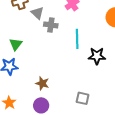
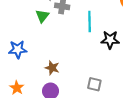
green triangle: (16, 44) -> (42, 16), moved

